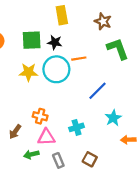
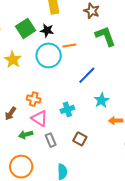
green square: (32, 40) -> (26, 28), turned -30
yellow star: (28, 72) -> (13, 60), moved, turned 30
pink triangle: (46, 137) -> (39, 118), turned 36

